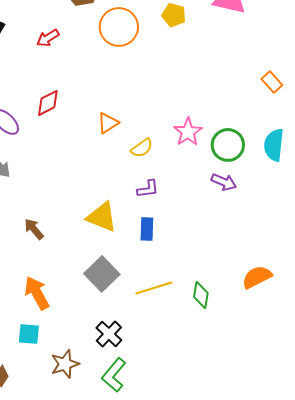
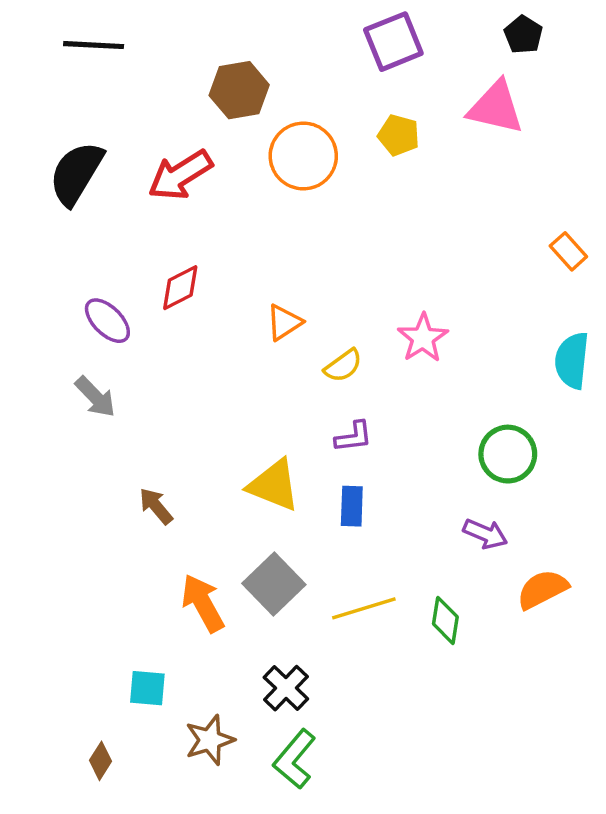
red arrow: (48, 38) -> (180, 175), size x1.6
green circle: (228, 145) -> (508, 454), moved
purple arrow: (224, 182) -> (485, 534), moved
orange arrow: (37, 293) -> (203, 603), moved

